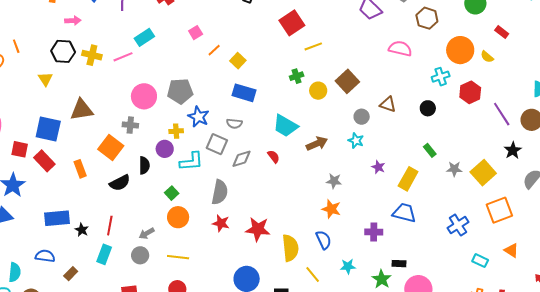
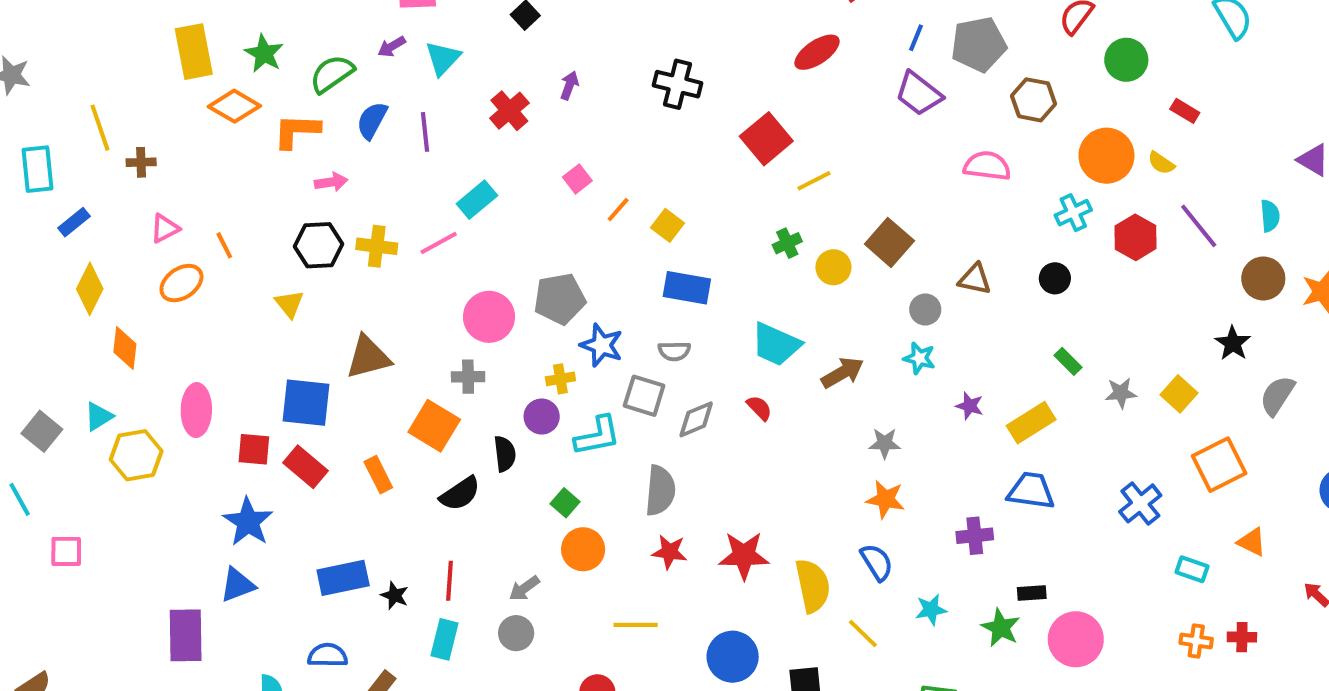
purple line: (502, 114) -> (1199, 226), moved
yellow square: (483, 173) -> (1179, 394), size x0.7
yellow rectangle: (408, 179) -> (1031, 423), turned 35
yellow line: (178, 257) -> (636, 625), moved

